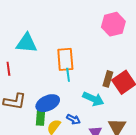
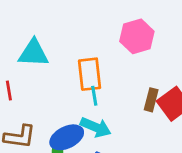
pink hexagon: (113, 24) -> (137, 36), moved
cyan arrow: (93, 99) -> (96, 127), moved

